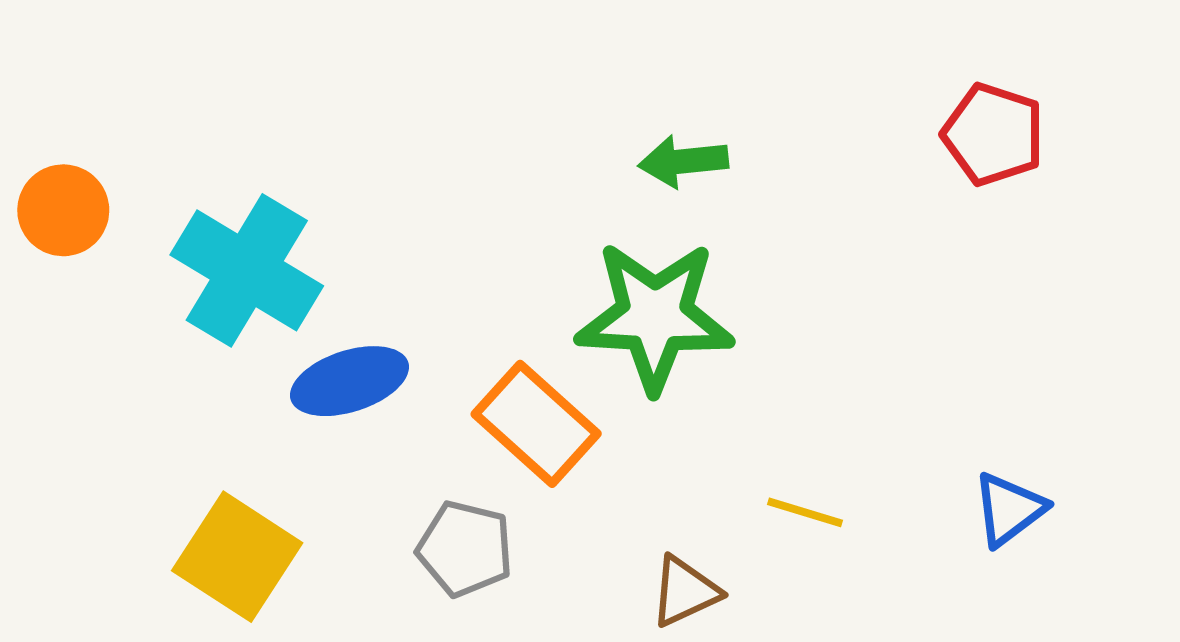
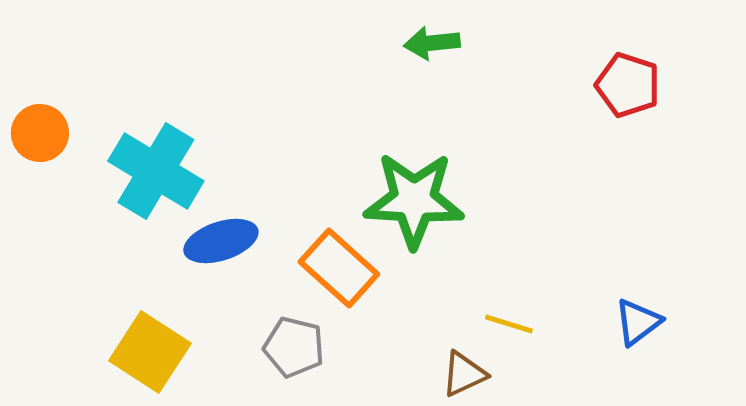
green arrow: (683, 161) -> (432, 43), moved
brown triangle: (685, 591) -> (464, 374), moved

